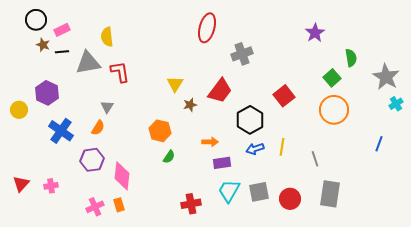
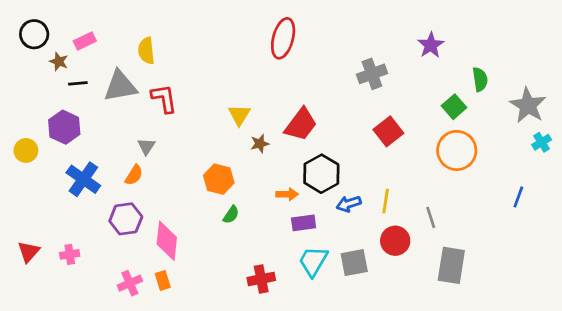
black circle: (36, 20) -> (34, 34), moved
black line: (62, 52) -> (78, 83), moved
gray cross: (242, 54) -> (372, 74), moved
black hexagon: (250, 120) -> (321, 174), moved
red circle: (290, 199) -> (395, 241), moved

